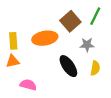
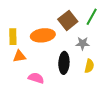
orange triangle: (13, 61) -> (19, 56), moved
black ellipse: (68, 66) -> (64, 63), turned 35
pink semicircle: (28, 85) -> (36, 78), moved

